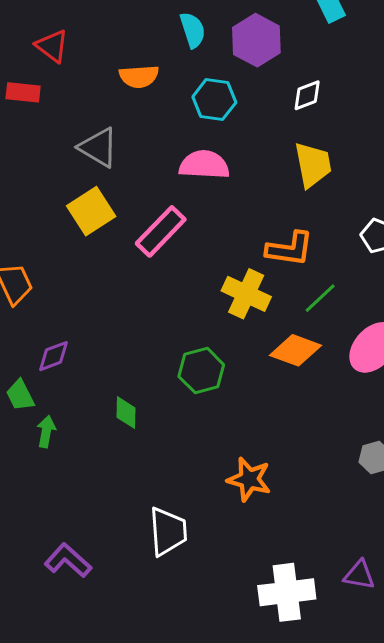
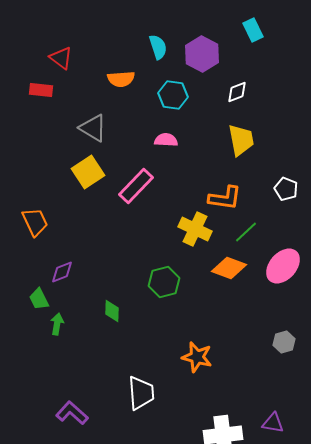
pink semicircle: (204, 165) -> (166, 140), size x0.7

